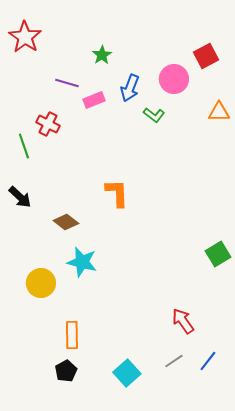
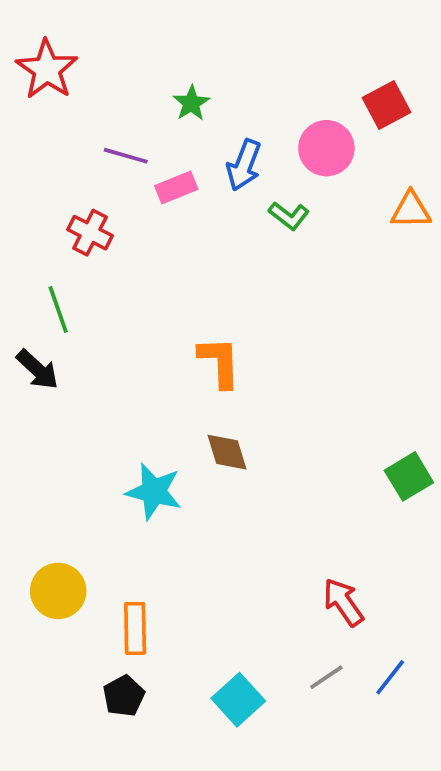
green line: (24, 146) -> (58, 310), moved
brown diamond: (66, 222) -> (227, 452), moved, turned 35
yellow circle: (41, 283) -> (58, 591), moved

